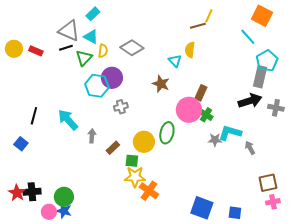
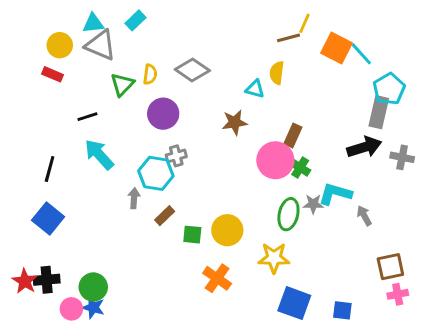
orange square: (262, 16) -> (337, 48), moved
cyan triangle: (91, 37) -> (93, 23), moved, turned -35
black line: (66, 48) -> (87, 117), moved
yellow circle: (14, 49) -> (60, 45), moved
cyan triangle: (175, 61) -> (255, 89), turned -32
brown star: (161, 84) -> (235, 122), turned -30
cyan hexagon: (97, 86) -> (156, 173), moved
cyan arrow: (68, 120) -> (99, 154), moved
green ellipse: (167, 133) -> (288, 214), moved
yellow circle: (144, 142) -> (227, 230), moved
blue square: (21, 144) -> (48, 219), moved, size x1.5
yellow star: (135, 177) -> (274, 258), moved

